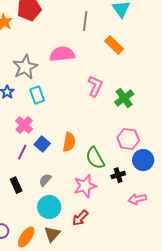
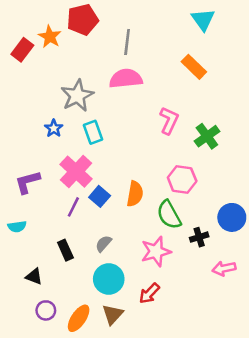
gray line: (85, 21) -> (127, 42), moved
pink cross: (24, 125) -> (76, 172), size x1.4
pink hexagon: (128, 139) -> (182, 179), moved

